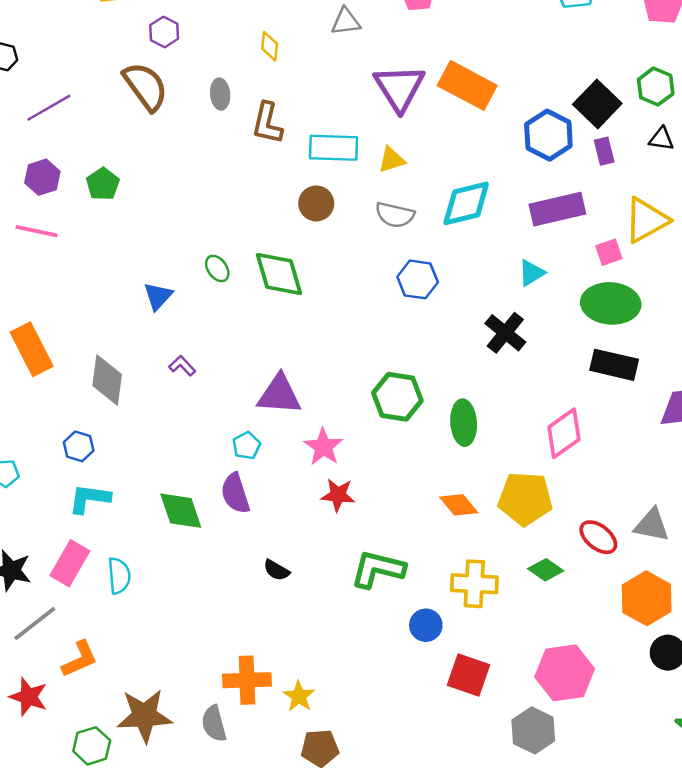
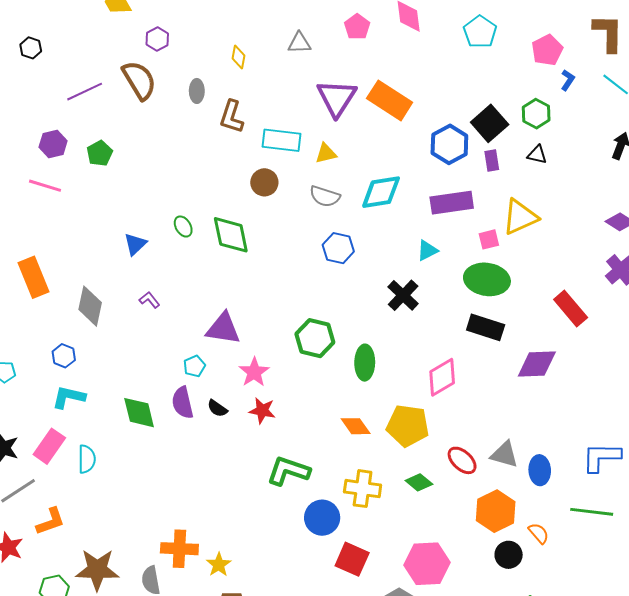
purple line: (49, 108) -> (85, 92), moved
black semicircle: (276, 570) -> (217, 408), moved
blue circle: (426, 625) -> (322, 518), size x1.4

